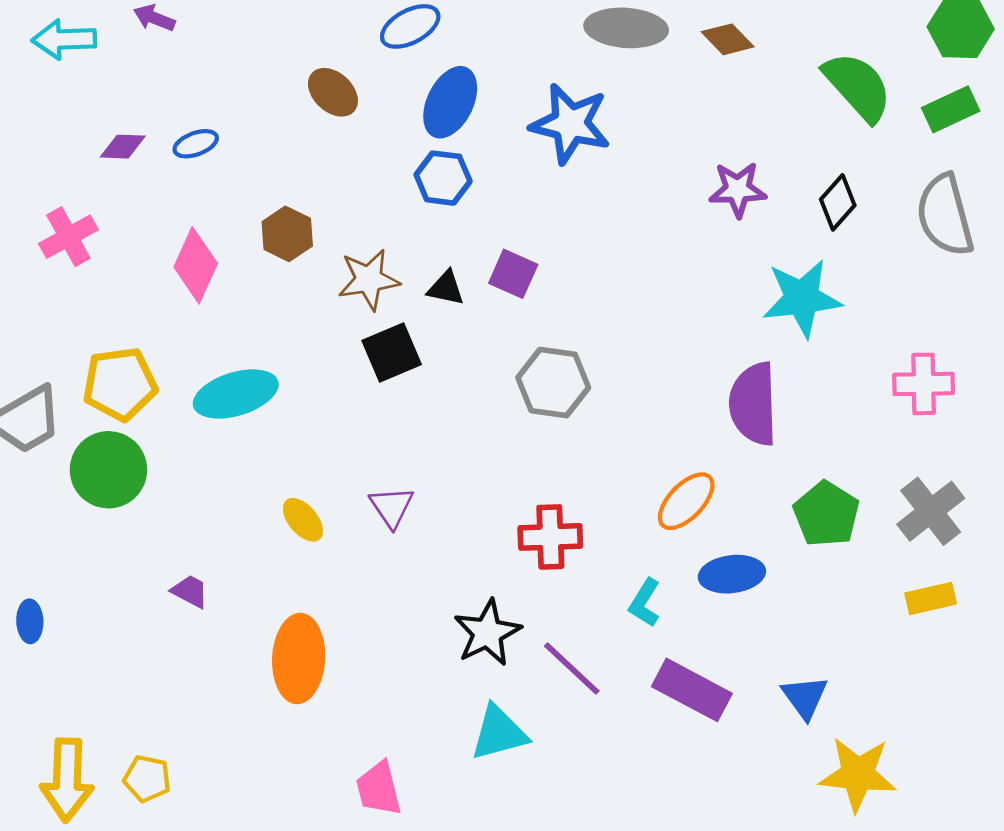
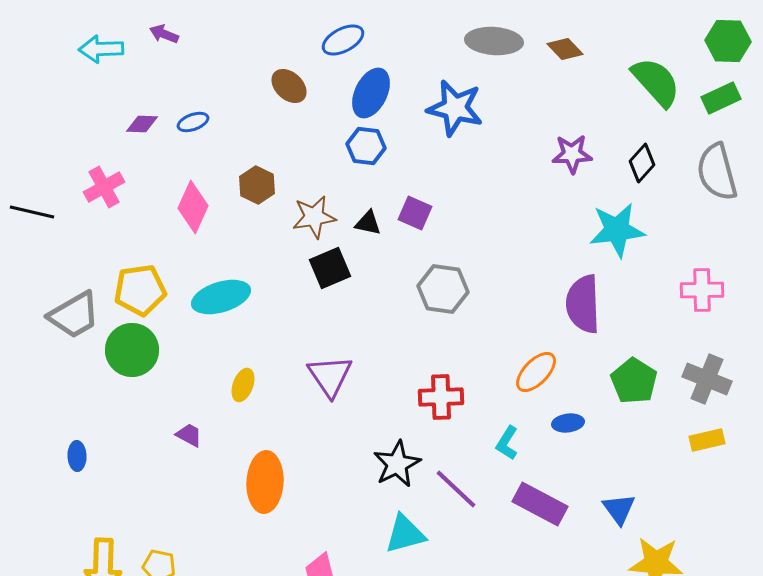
purple triangle: (392, 507) -> (330, 376), size x1.4
gray cross: (931, 511) -> (707, 379), turned -30
yellow ellipse: (303, 520) -> (243, 385), moved, turned 60
blue ellipse: (732, 574) -> (568, 423), size x0.7

